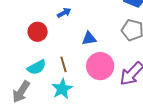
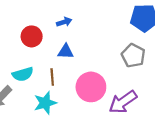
blue triangle: (89, 38) -> (66, 52), moved

